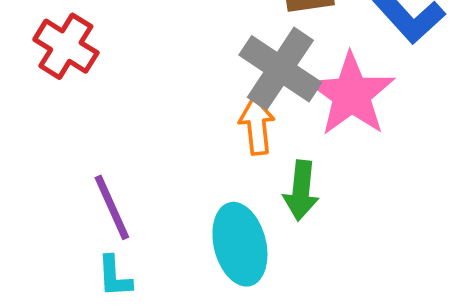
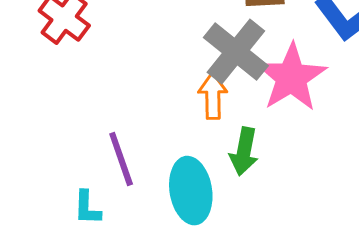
purple line: (112, 207) -> (121, 159), moved

